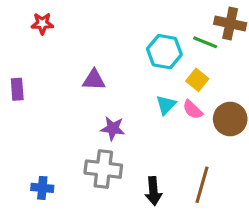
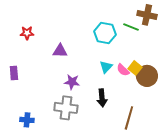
red star: (42, 23) -> (27, 33), moved
yellow square: (197, 80) -> (135, 68), moved
purple rectangle: (17, 89) -> (14, 73), moved
black arrow: (153, 191) -> (102, 98), moved

